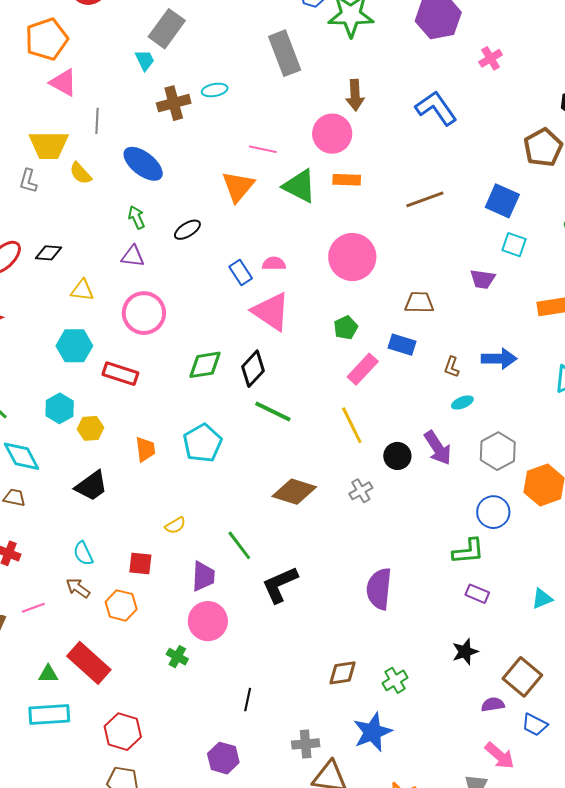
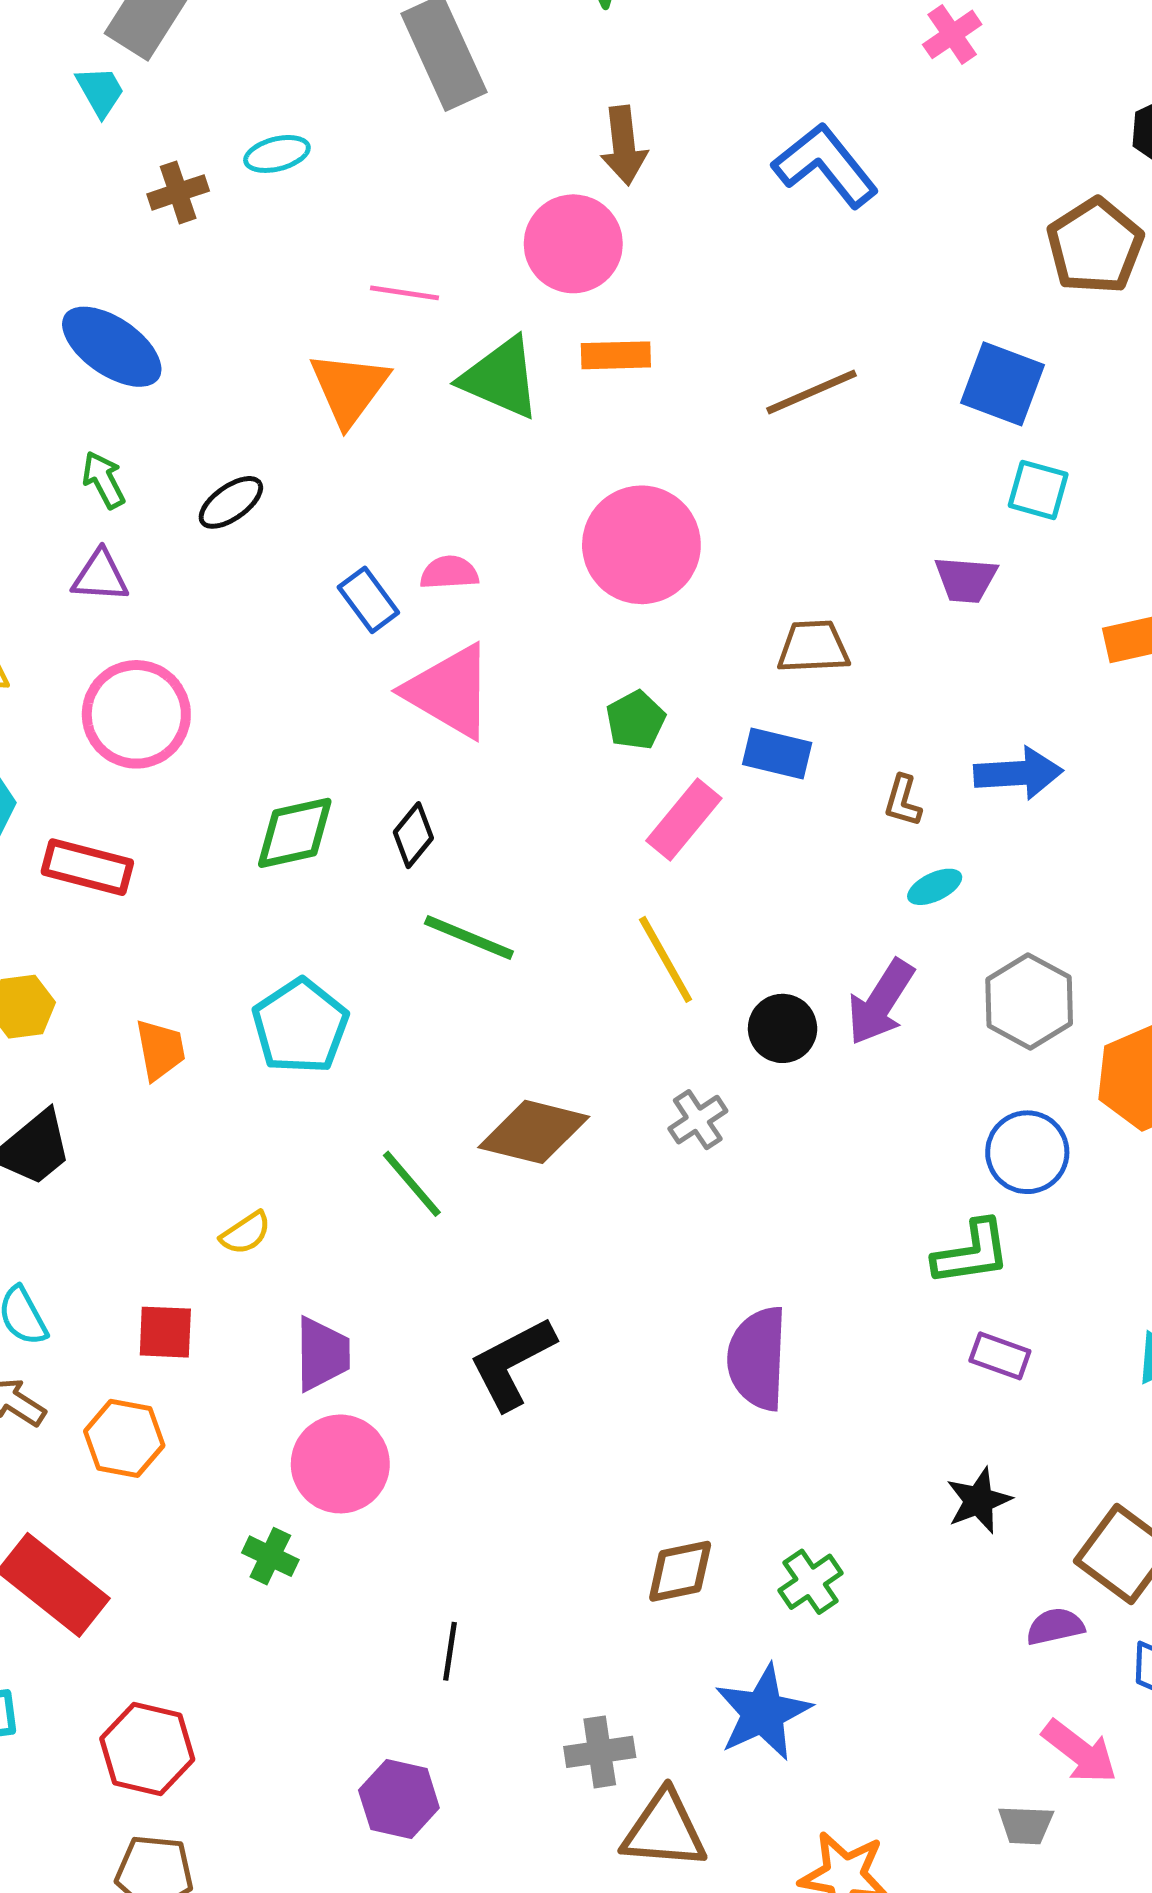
brown cross: (174, 103) -> (178, 192), size x0.7
black diamond: (253, 369) -> (413, 835), size x0.7
purple arrow: (438, 448) -> (881, 1002), turned 69
green line: (239, 545) -> (412, 1184), moved

